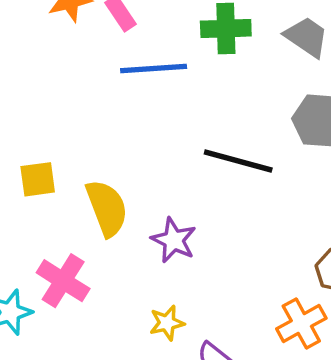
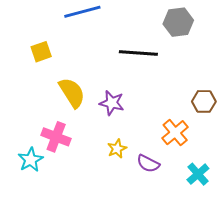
yellow square: (38, 179) -> (41, 52), moved
orange cross: (301, 324) -> (175, 133), moved

